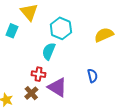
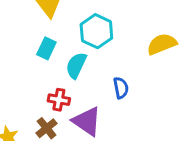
cyan rectangle: (12, 31) -> (46, 48), moved
blue semicircle: (92, 76) -> (121, 88), moved

